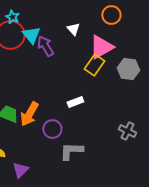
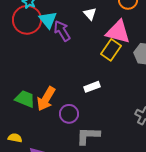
pink triangle: (101, 47) -> (118, 32), turned 44

